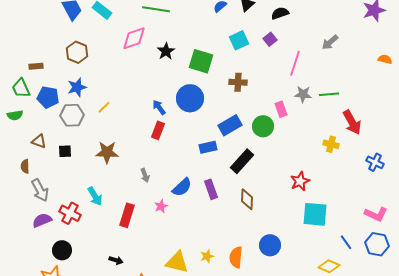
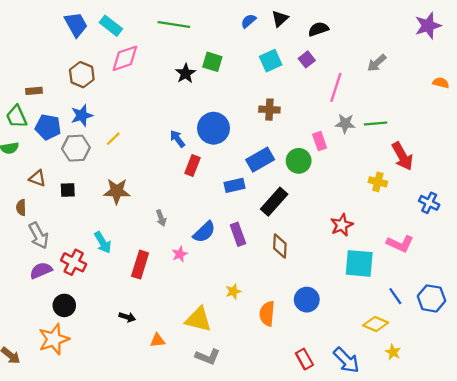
pink diamond: (134, 38) -> (125, 58), moved
green square: (201, 61) -> (212, 62), moved, size x0.7
red rectangle: (158, 130) -> (193, 166), moved
pink L-shape: (376, 214) -> (400, 244), moved
yellow star: (207, 256) -> (233, 291), moved

